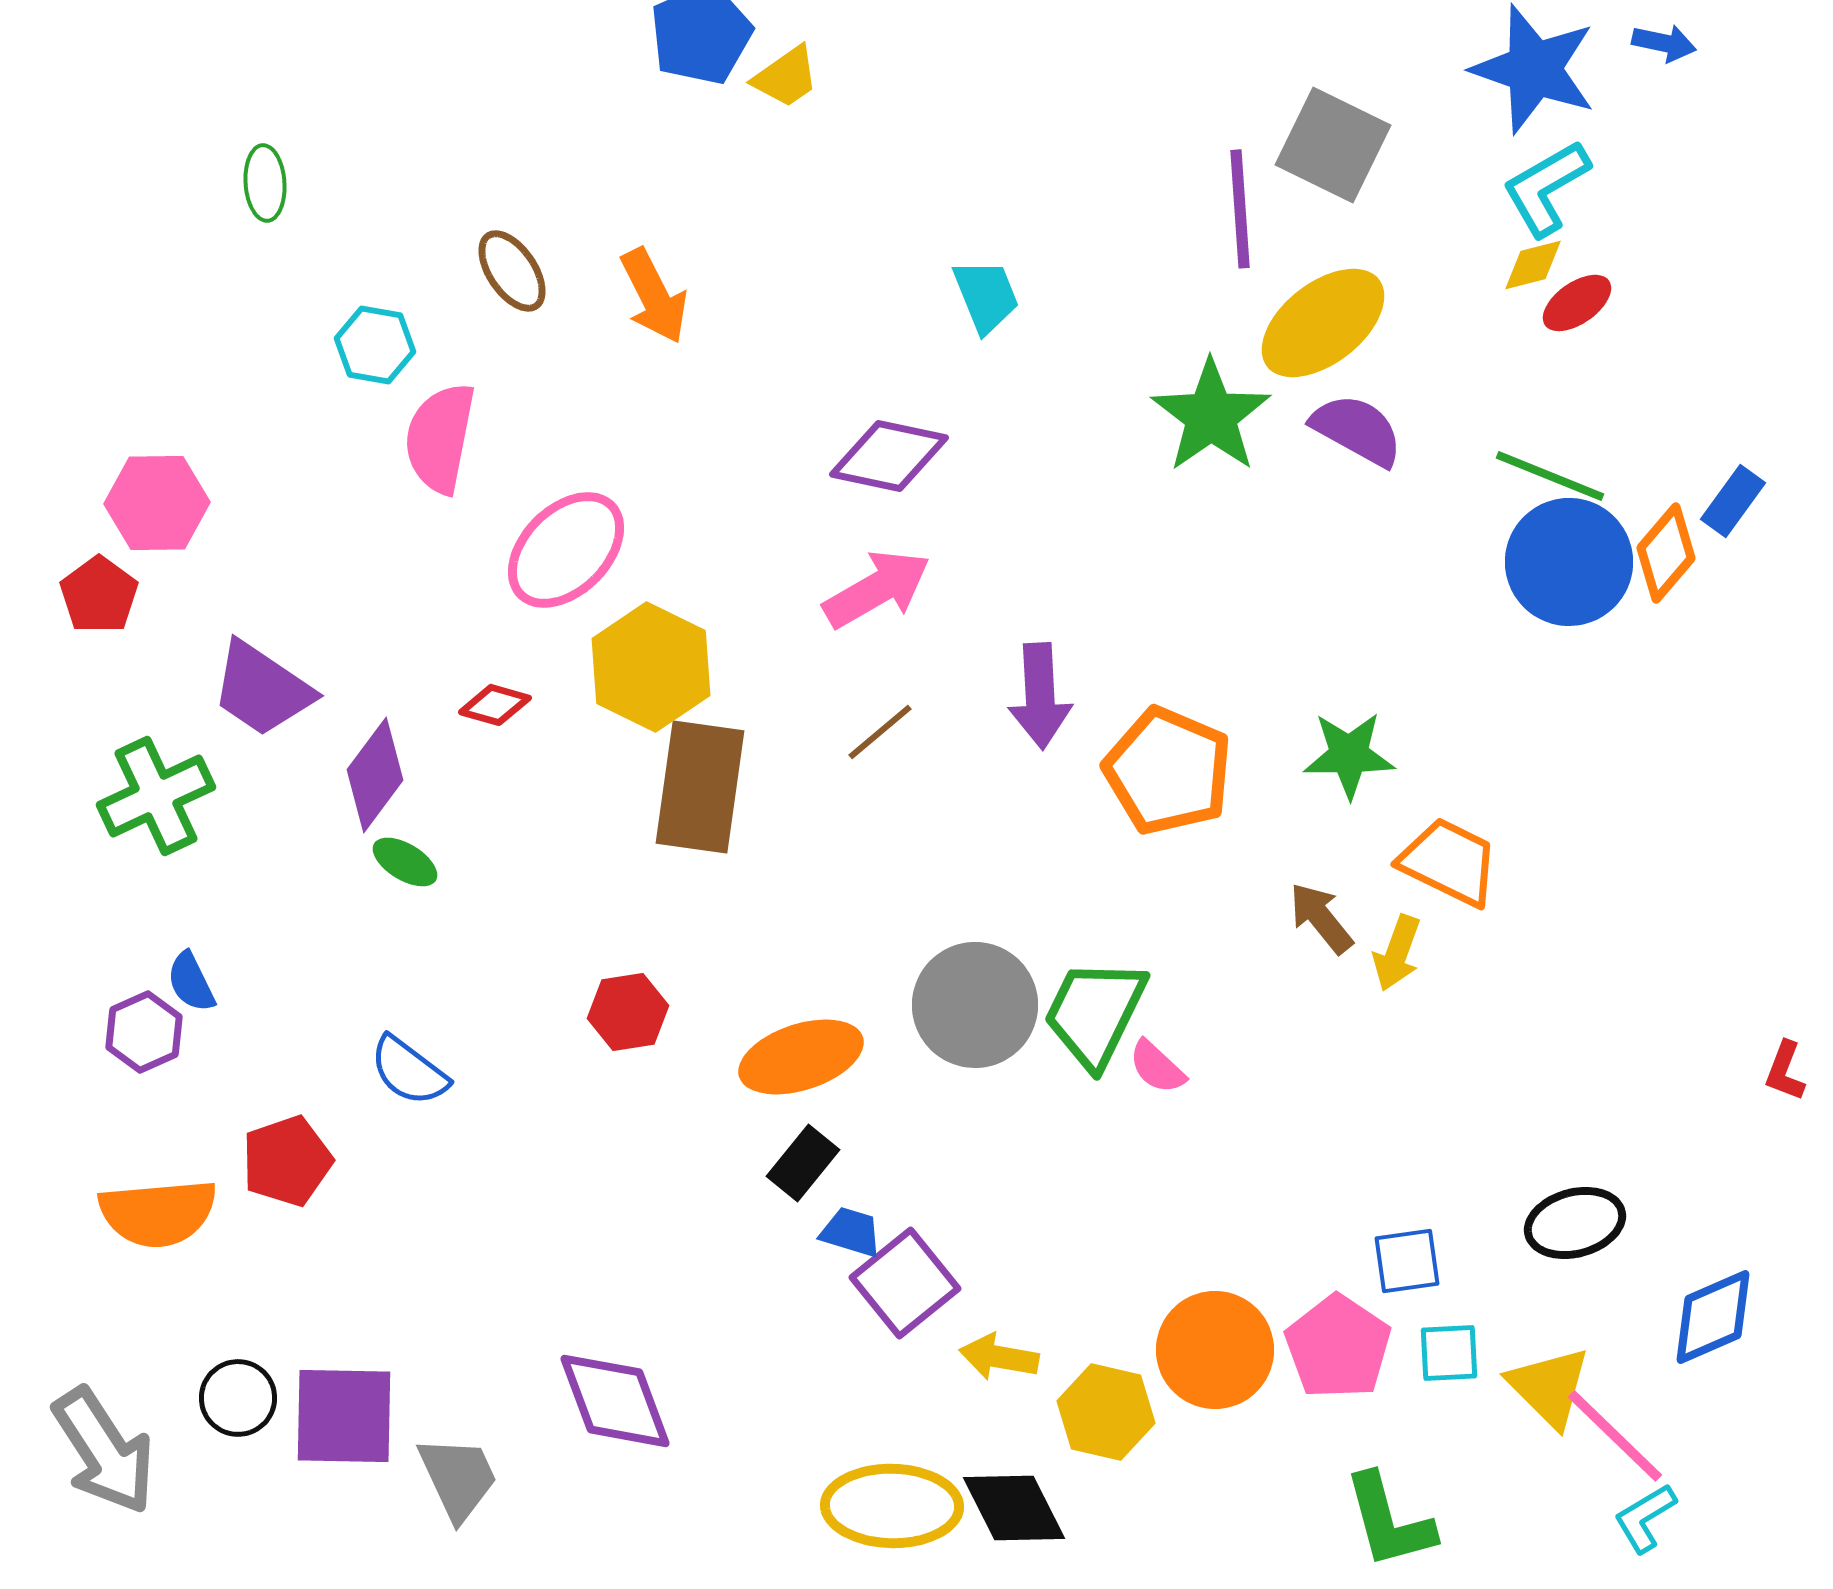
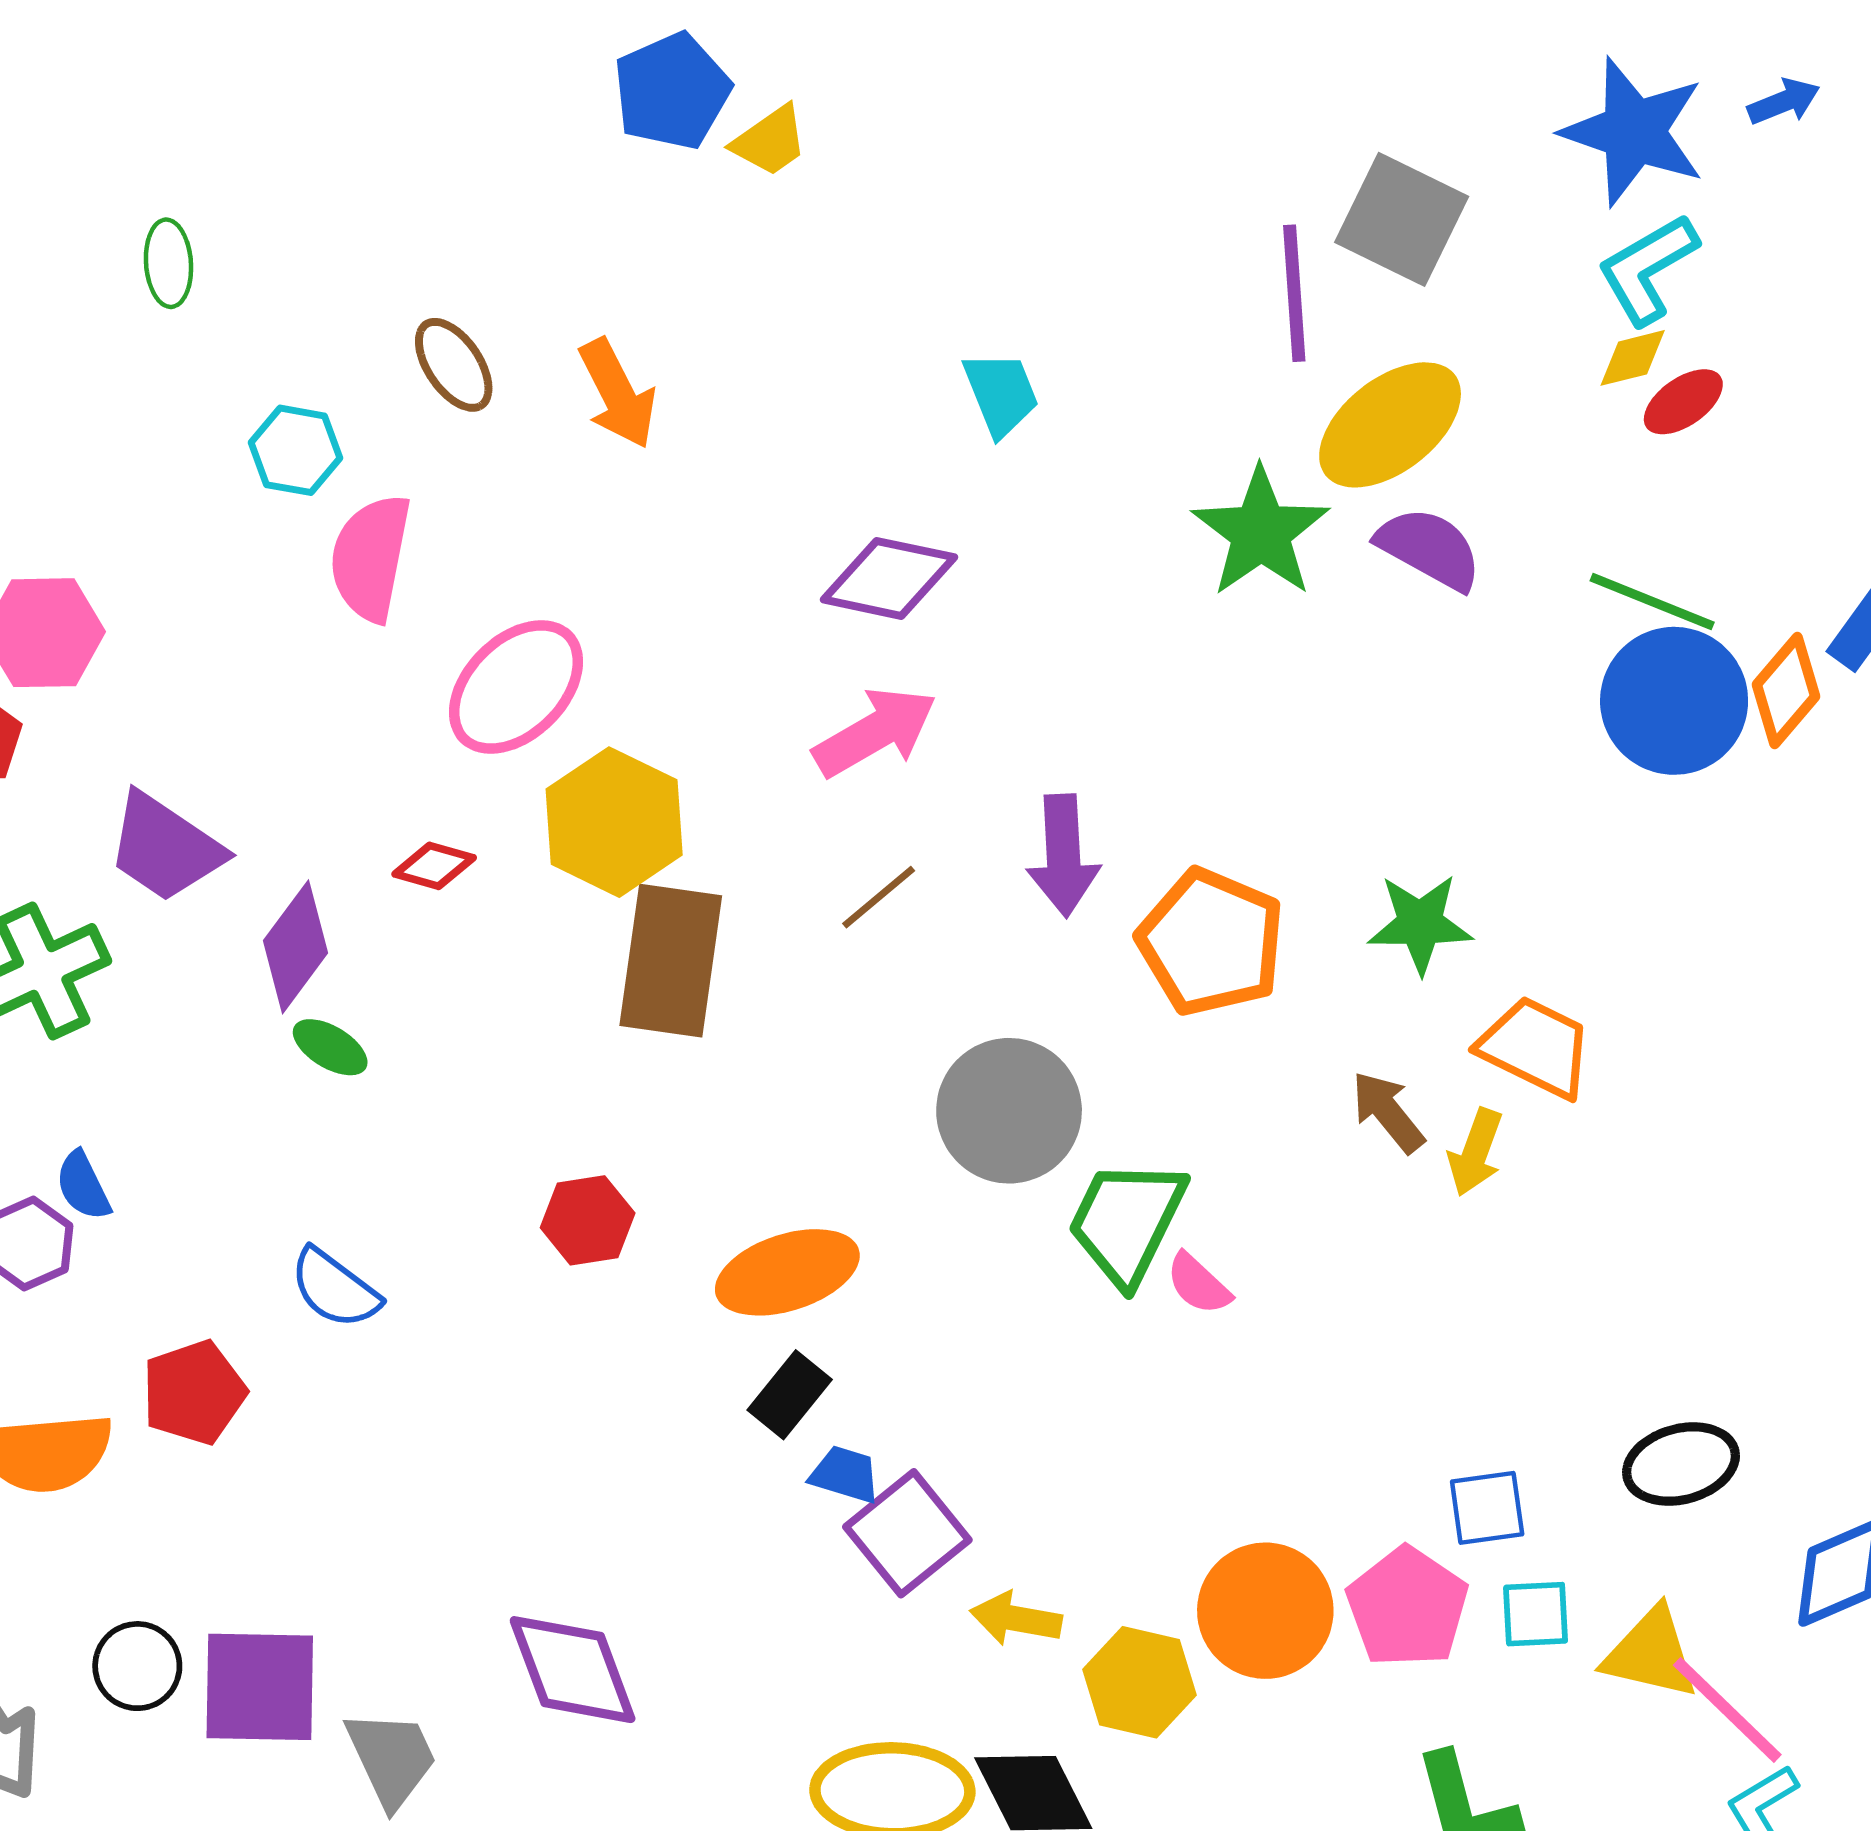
blue arrow: (1664, 43) -> (1784, 102), turned -34
gray circle: (975, 1005) -> (1009, 1111), moved
yellow triangle: (1549, 1387) -> (1651, 1653), turned -32

